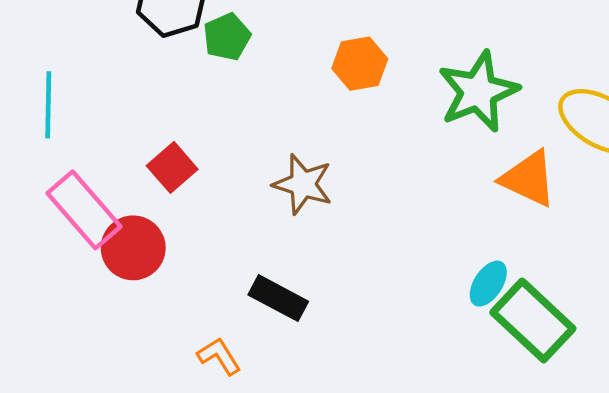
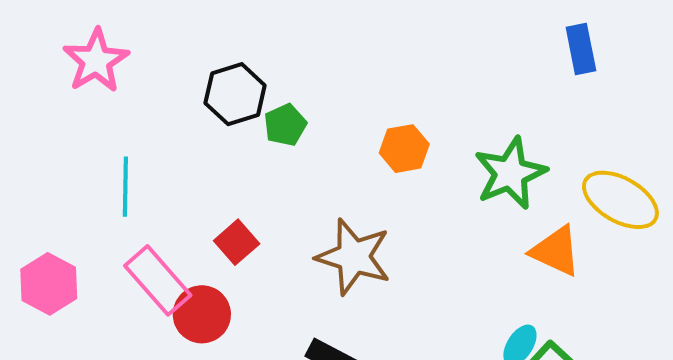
brown star: (303, 184) -> (354, 257), size x1.4

